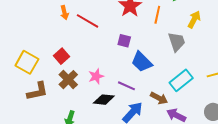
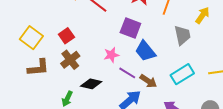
purple square: (124, 41) -> (130, 28), size x1.5
pink star: (96, 76) -> (111, 55), moved
brown arrow: (159, 98) -> (148, 81), moved
black diamond: (104, 100) -> (91, 84), moved

